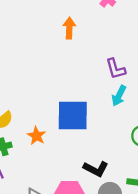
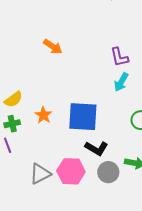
orange arrow: (69, 28) -> (53, 47), moved, turned 120
blue square: (73, 115) -> (83, 117), moved

